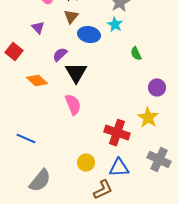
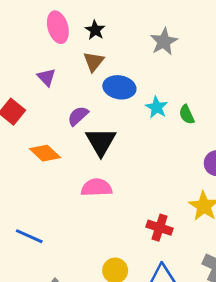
cyan star: (115, 25) -> (157, 107), moved
pink semicircle: (73, 105) -> (97, 188), turned -70
red cross: (117, 133) -> (159, 228), size x0.7

